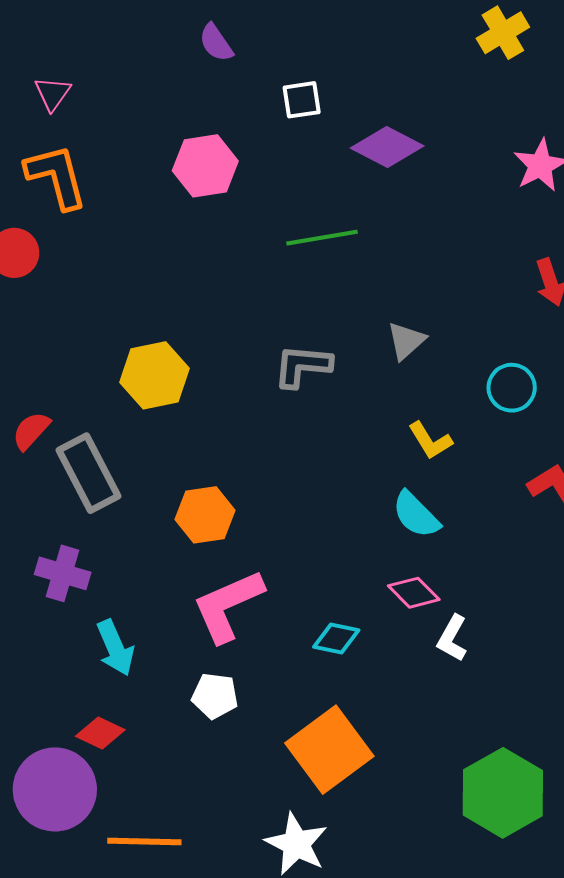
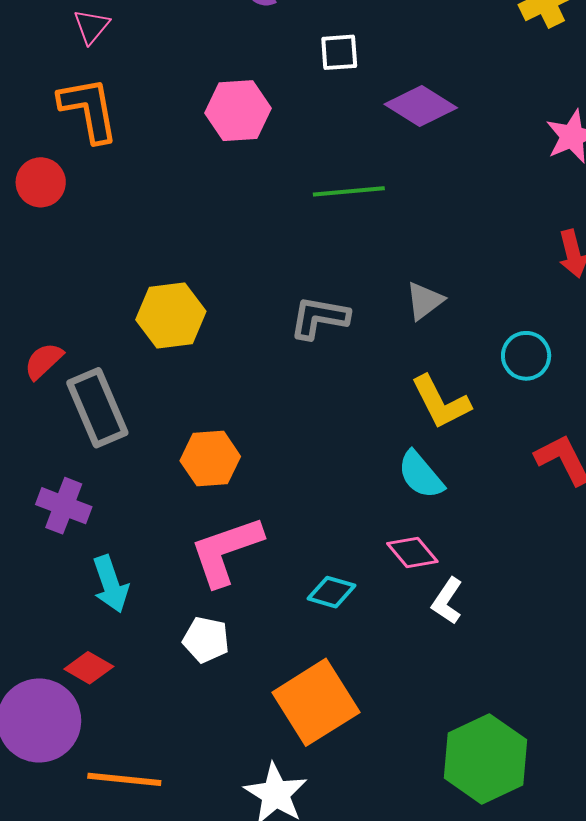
yellow L-shape: (430, 441) -> (441, 402), size x1.4

